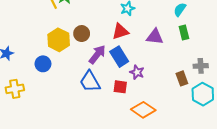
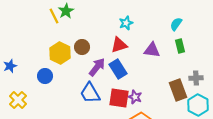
purple star: (137, 72) -> (135, 97), moved
brown rectangle: (182, 78) -> (178, 90), size x1.5
red square: (120, 87) -> (119, 98), size x1.5
yellow cross: (15, 89) -> (18, 100), turned -36

